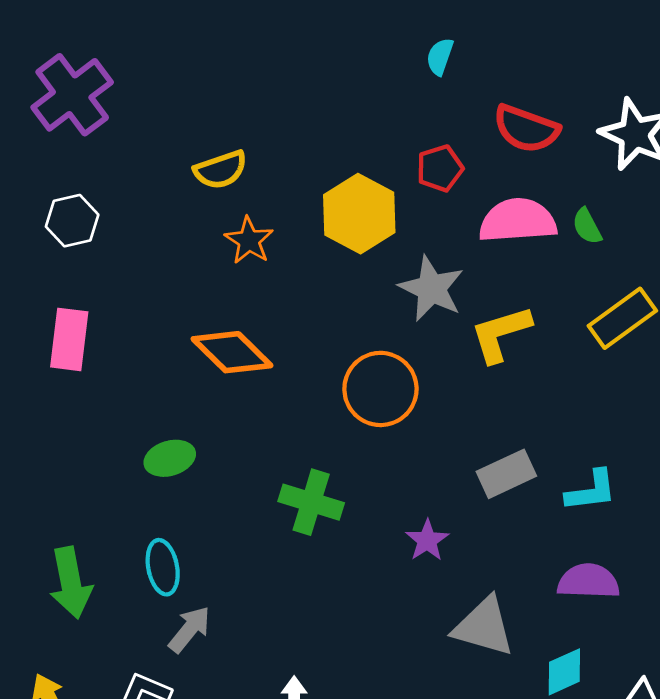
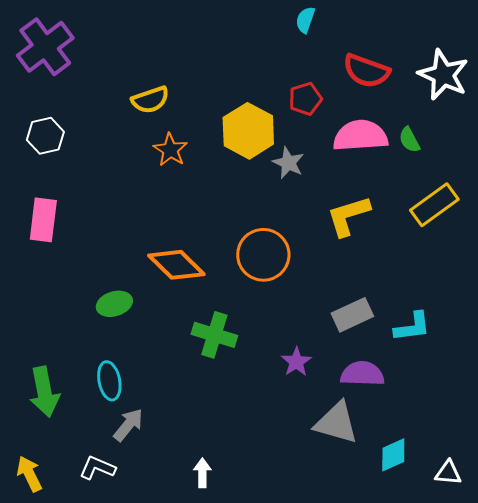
gray star: (431, 289) -> (288, 163), moved, size x0.7
orange diamond: (232, 352) -> (176, 265), moved
purple semicircle: (588, 581) -> (362, 374), moved

